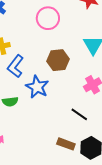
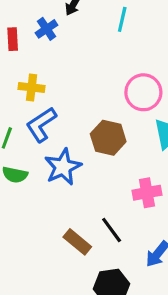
pink circle: (48, 18) -> (143, 92), moved
brown rectangle: (66, 144) -> (77, 242), moved

